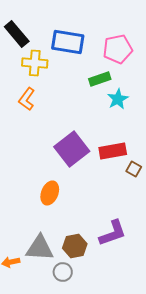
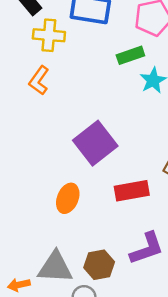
red rectangle: (113, 151) -> (132, 191), moved

